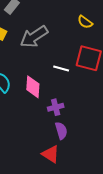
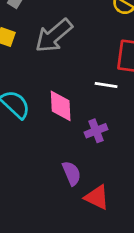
white line: (61, 69) -> (106, 85), moved
purple semicircle: (61, 131) -> (72, 173), moved

